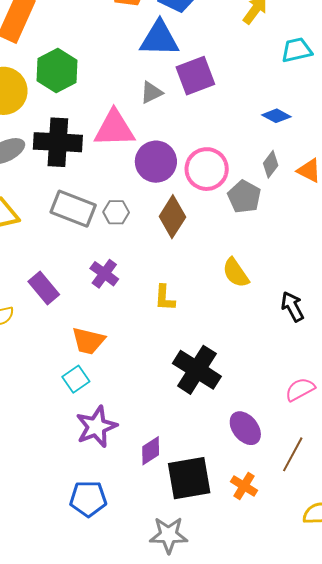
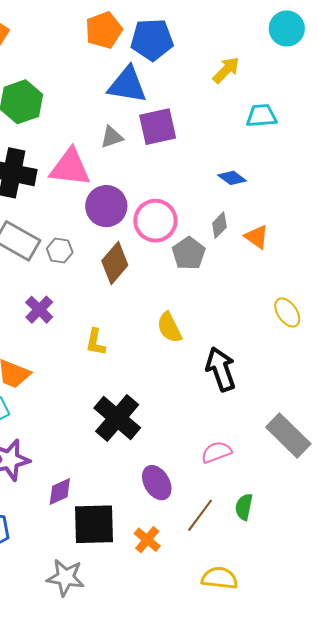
black arrow: (292, 307) -> (221, 369), size x1.4

